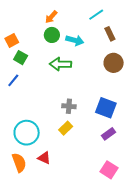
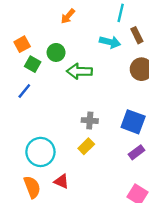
cyan line: (96, 15) -> (121, 13), turned -42
green circle: (52, 35) -> (56, 52), moved
cyan arrow: (75, 40) -> (110, 42), moved

